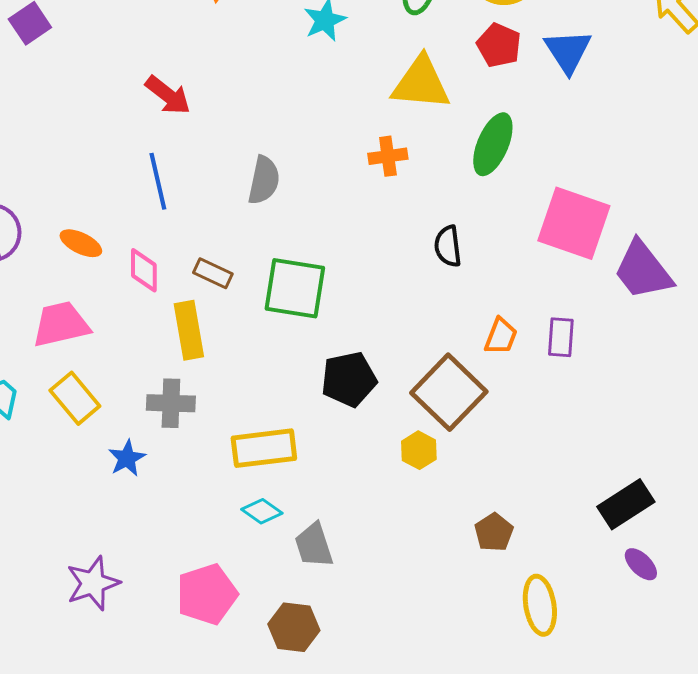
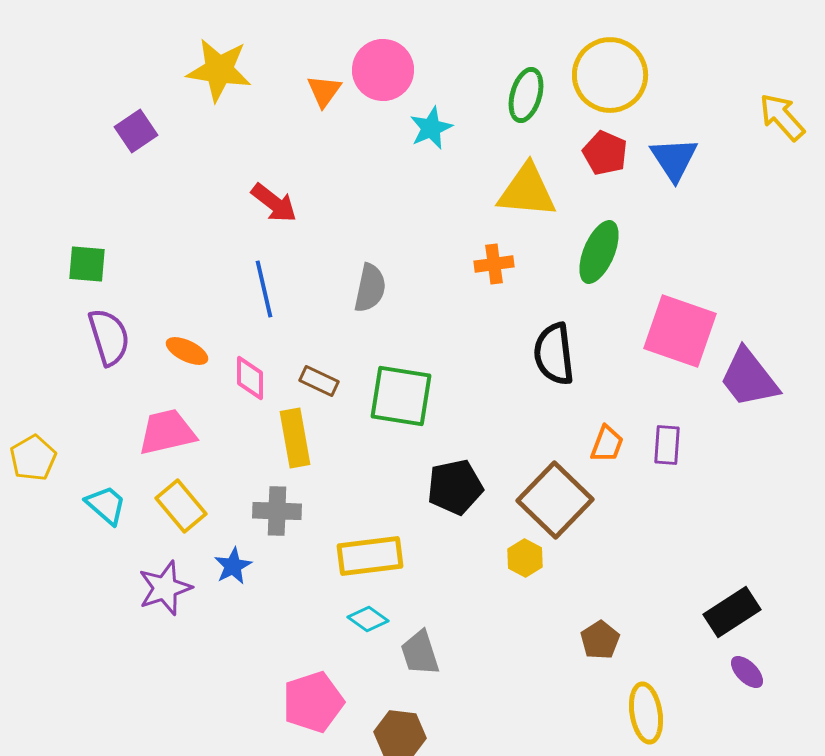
black semicircle: (448, 246) -> (554, 354), size x1.5
purple star: (93, 583) -> (165, 588), moved

